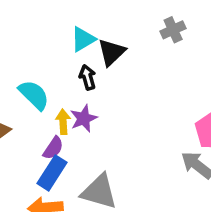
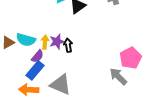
black arrow: (87, 77) -> (68, 45), moved
cyan semicircle: (34, 95) -> (26, 40), moved, turned 144

